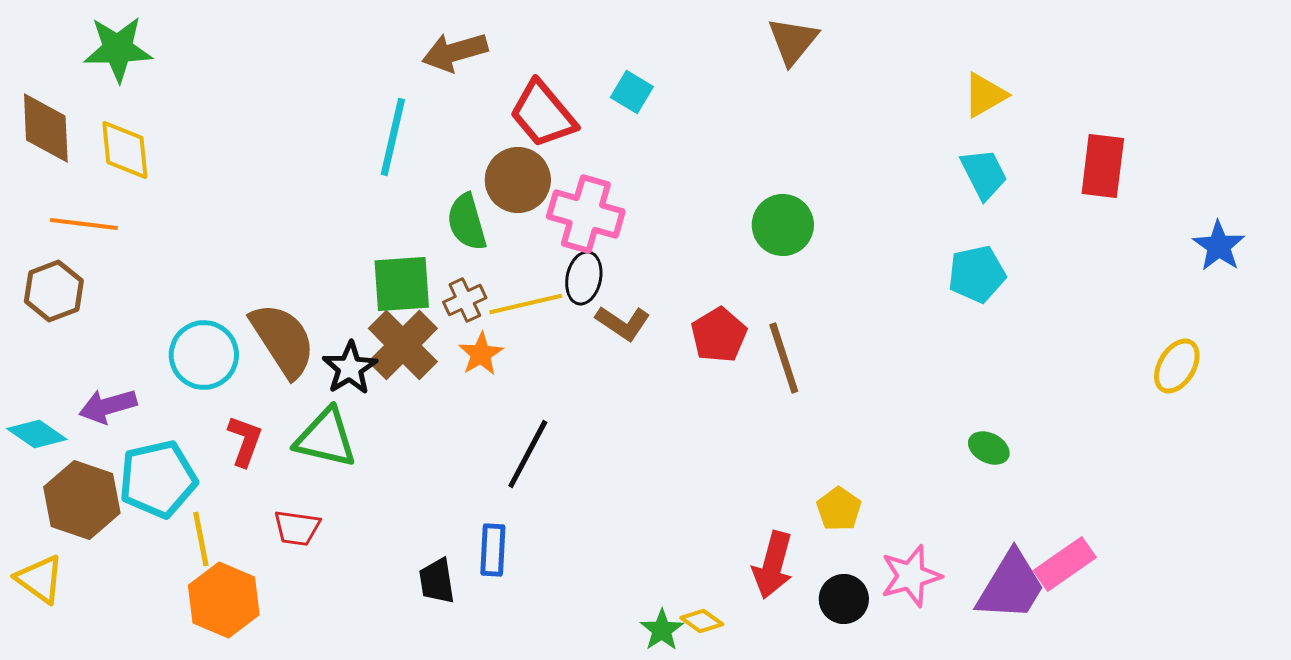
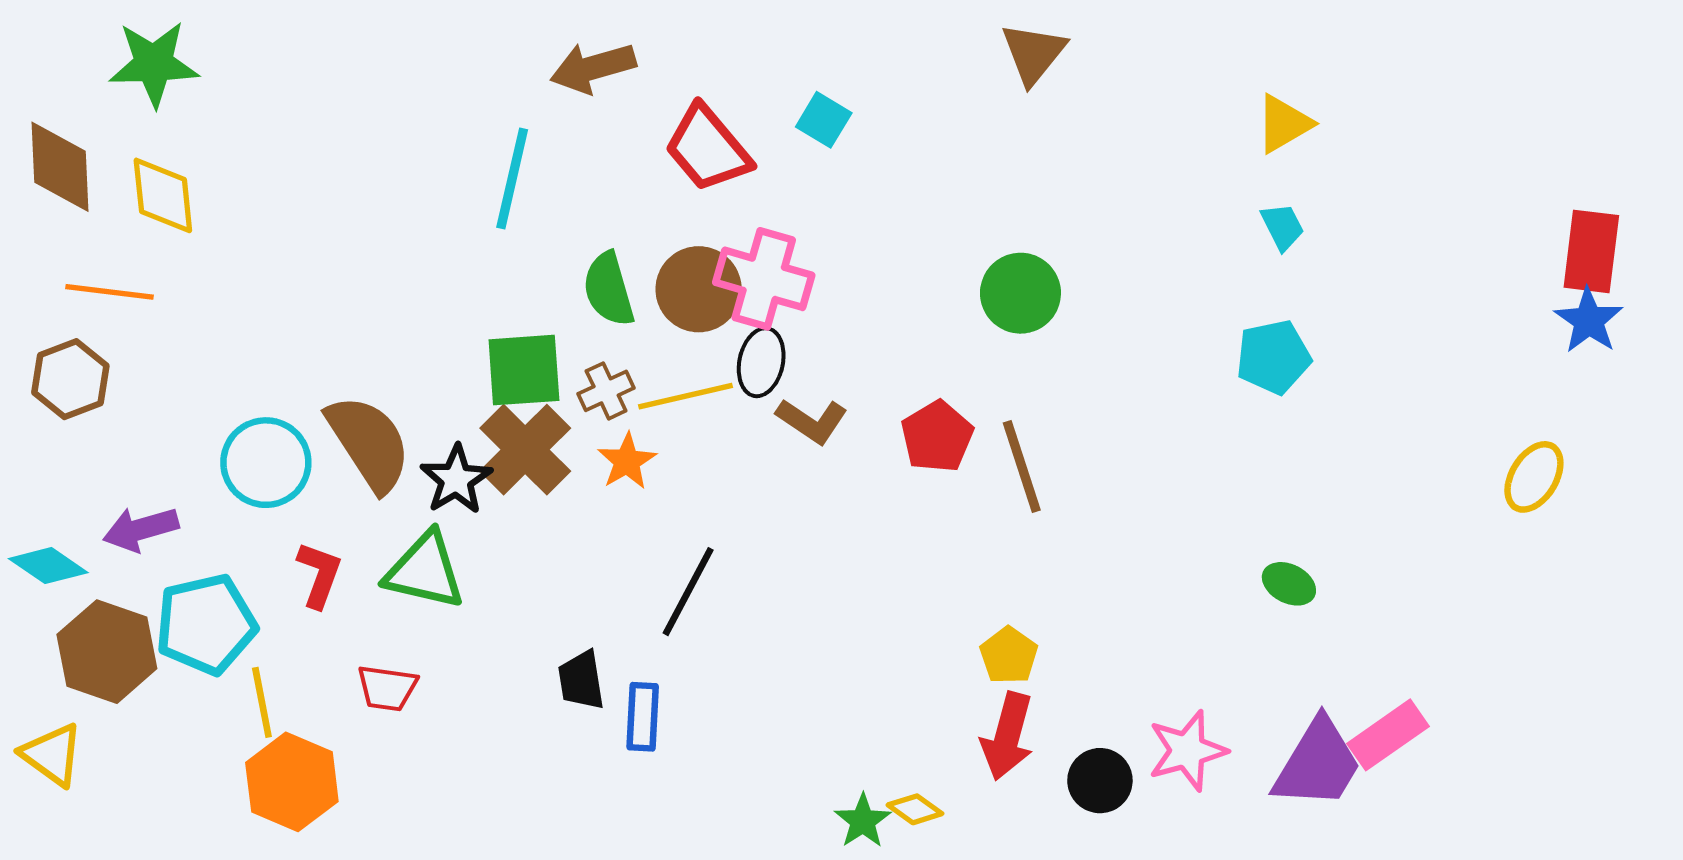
red rectangle: (1103, 166) -> (1591, 251), moved
cyan trapezoid: (984, 174) -> (1282, 227), size x0.7
brown circle: (518, 180) -> (699, 289), moved
yellow pentagon: (839, 509) -> (1009, 655), moved
black trapezoid: (437, 581) -> (581, 680), moved

